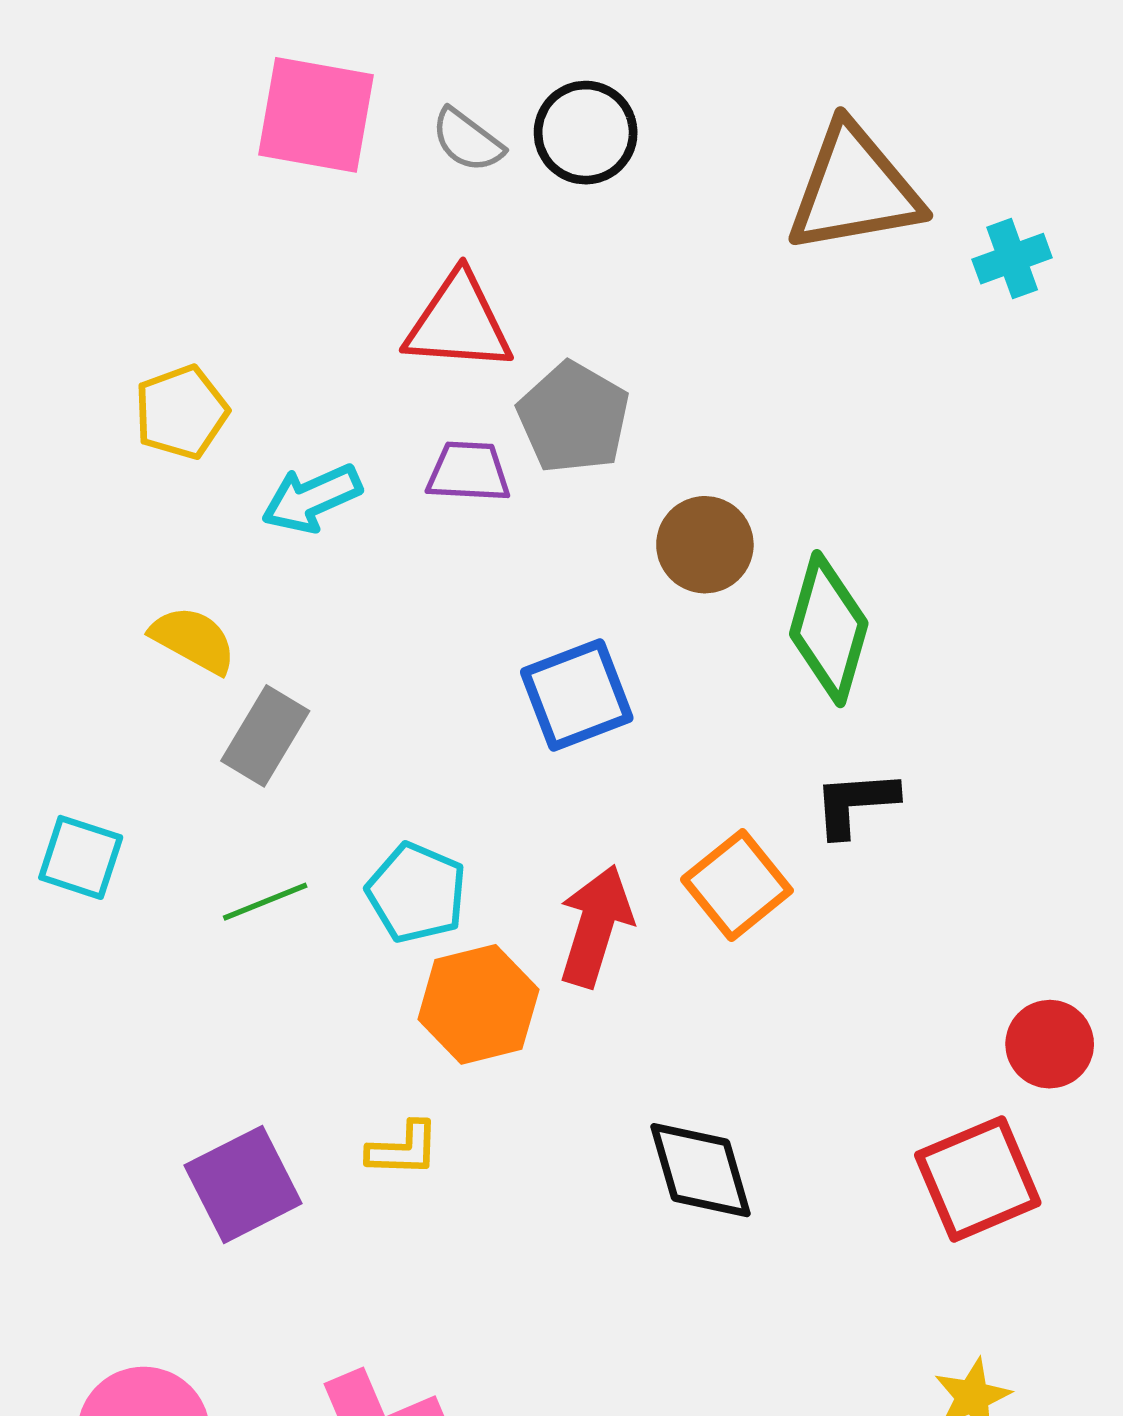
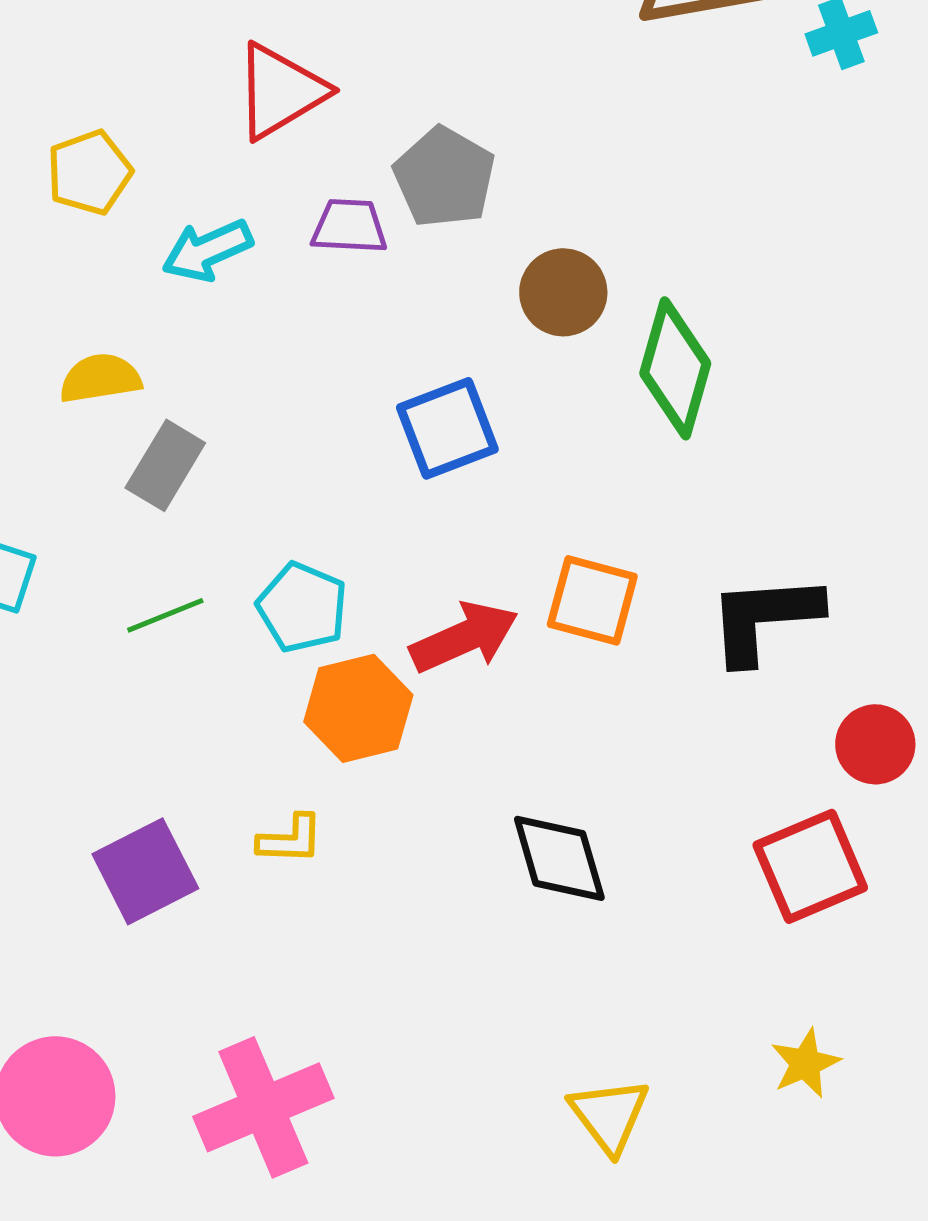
red triangle: (459, 323) -> (280, 91), moved, turned -35
yellow semicircle: (193, 640) -> (100, 378), turned -38
black L-shape: (855, 803) -> (764, 618), moved, size x1.5
orange square: (737, 885) -> (592, 600), turned -36
red arrow: (596, 926) -> (464, 637), turned 49

